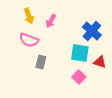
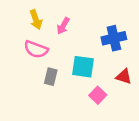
blue cross: (92, 31) -> (114, 38), turned 36
cyan square: (80, 53) -> (83, 67), moved

